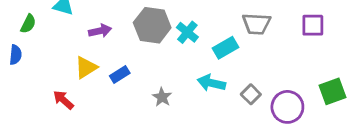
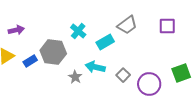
gray trapezoid: (256, 24) -> (127, 25), turned -40
gray hexagon: (152, 25) -> (53, 52), moved
gray star: (162, 97) -> (75, 77), moved

